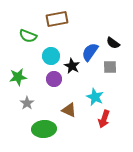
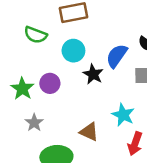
cyan circle: (51, 56) -> (73, 51), moved
green star: (18, 77) -> (22, 89), turned -30
purple circle: (54, 79) -> (50, 83), moved

